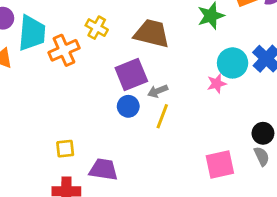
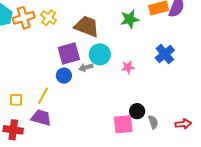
orange cross: (64, 50) -> (24, 18), moved
cyan circle: (233, 63) -> (100, 54), moved
yellow line: (162, 116) -> (43, 96), moved
black circle: (263, 133) -> (137, 111), moved

